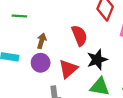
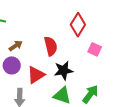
brown arrow: (42, 41) -> (16, 46), turned 32

